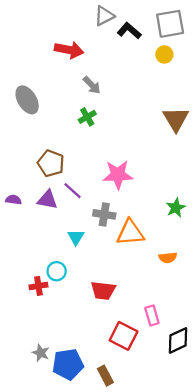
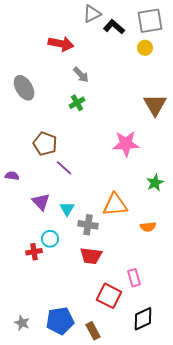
pink star: (118, 175) -> (126, 144), moved
purple triangle: (48, 200) -> (41, 202), moved, turned 36
gray cross: (104, 214) -> (88, 225), moved
black diamond: (178, 340) -> (143, 319), moved
gray star: (41, 353) -> (22, 323), moved

